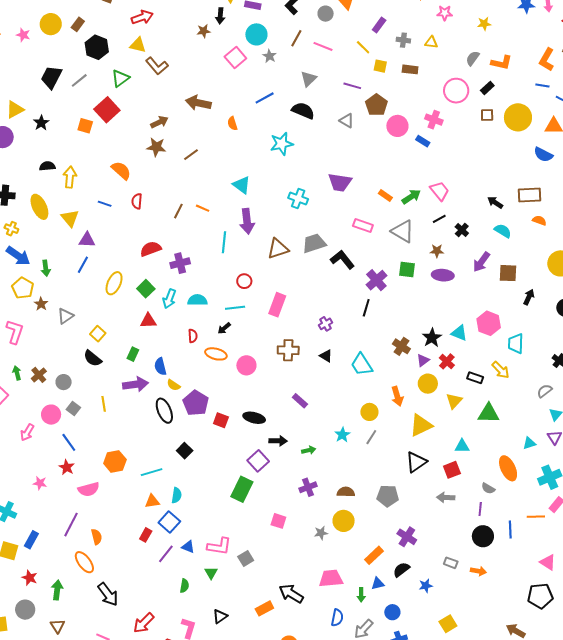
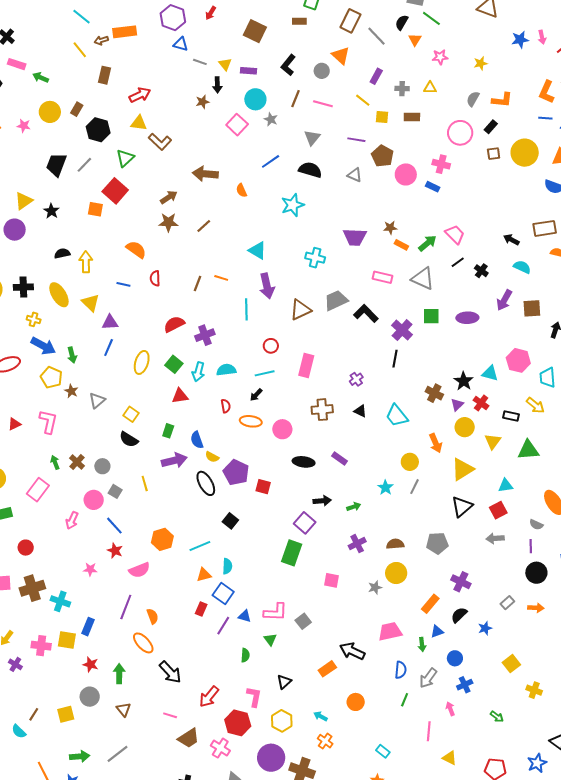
brown star: (437, 251) -> (390, 228), moved
black ellipse: (254, 418) -> (304, 462), moved
gray rectangle: (451, 563) -> (507, 603), turned -56

